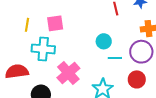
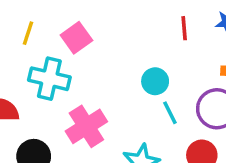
pink square: (55, 23) -> (76, 38), turned -36
cyan line: (115, 58) -> (170, 113), turned 56

